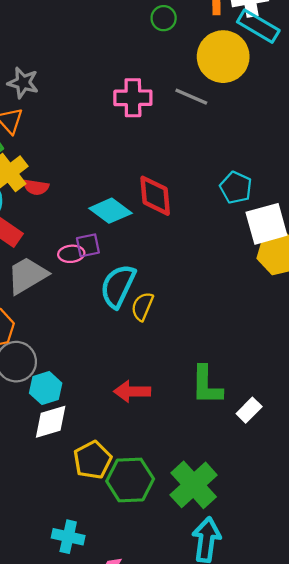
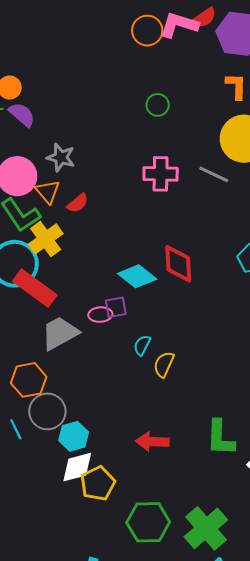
green circle: (164, 18) -> (158, 105), moved
red semicircle: (36, 187) -> (78, 203), moved, turned -50
cyan semicircle: (118, 286) -> (142, 345), size x0.5
yellow pentagon: (93, 460) -> (98, 483), moved

